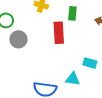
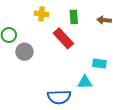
red rectangle: (59, 33) -> (63, 38), turned -30

